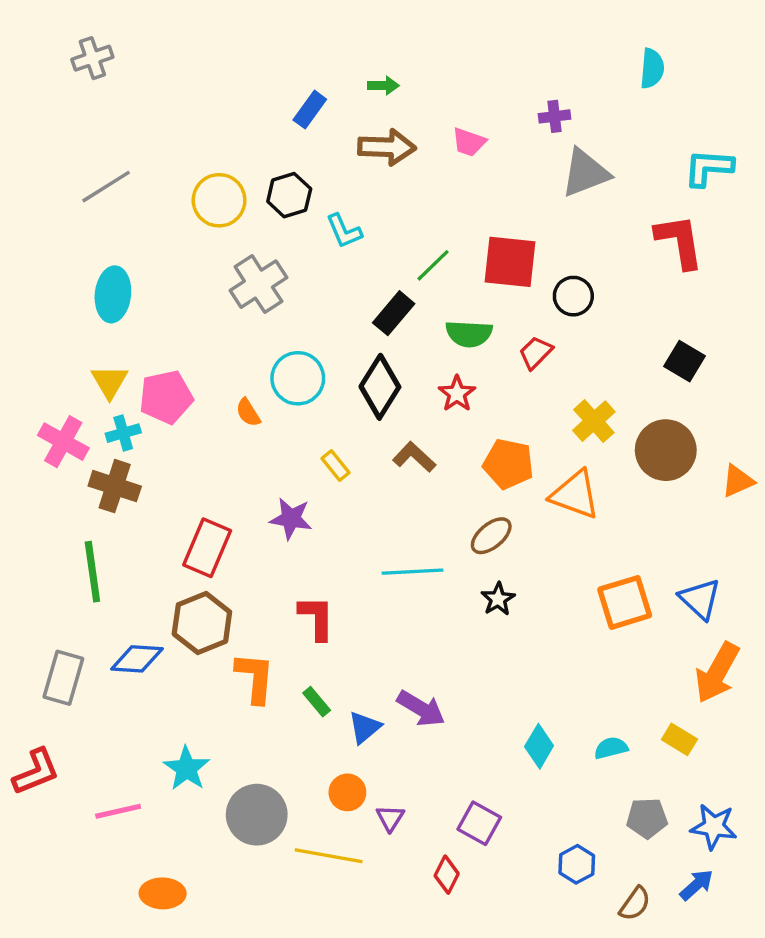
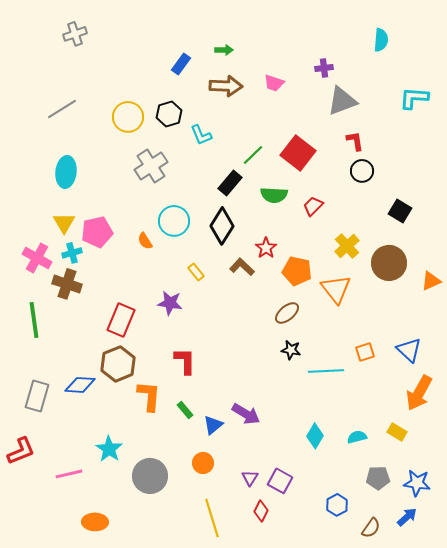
gray cross: (92, 58) -> (75, 34), moved
red L-shape: (679, 241) -> (355, 141), moved, size x0.6
red square: (510, 262) -> (298, 153), turned 32
black circle: (573, 296) -> (362, 171), moved
red star: (457, 394) -> (266, 248), moved
orange triangle: (575, 495) -> (336, 289), turned 32
green line: (92, 572) -> (34, 320), moved
cyan line: (412, 572) -> (326, 371), moved
black star: (498, 599) -> (291, 350), turned -30
orange square: (625, 602) -> (365, 352), size x0.6
purple triangle: (390, 818) -> (250, 478), moved
yellow line: (329, 856) -> (212, 518), moved, turned 63

